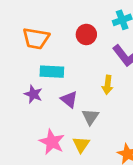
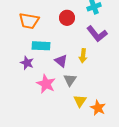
purple triangle: (69, 99) -> (61, 61), moved
pink star: (52, 142) -> (46, 84), moved
yellow triangle: (81, 145) -> (80, 101), moved

